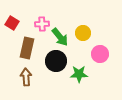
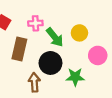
brown arrow: (26, 77) -> (34, 82), moved

